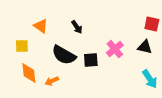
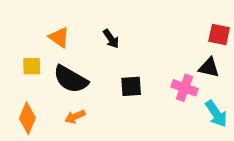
pink cross: (115, 49) -> (185, 88), moved, turned -30
black semicircle: (64, 55) -> (71, 79), moved
orange diamond: (29, 73) -> (27, 118), moved, turned 30

